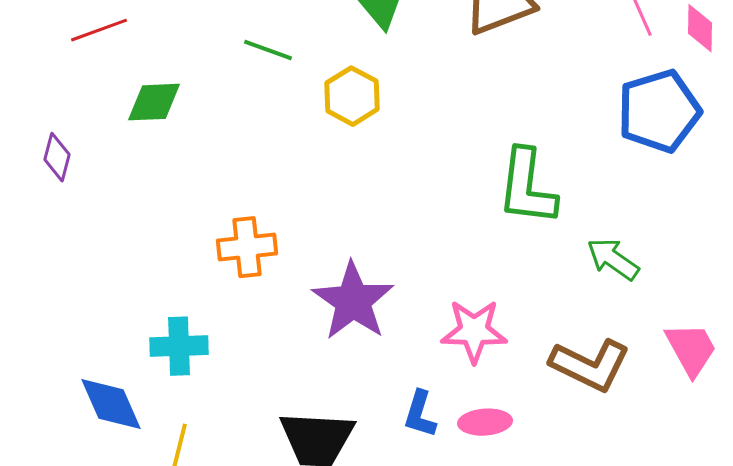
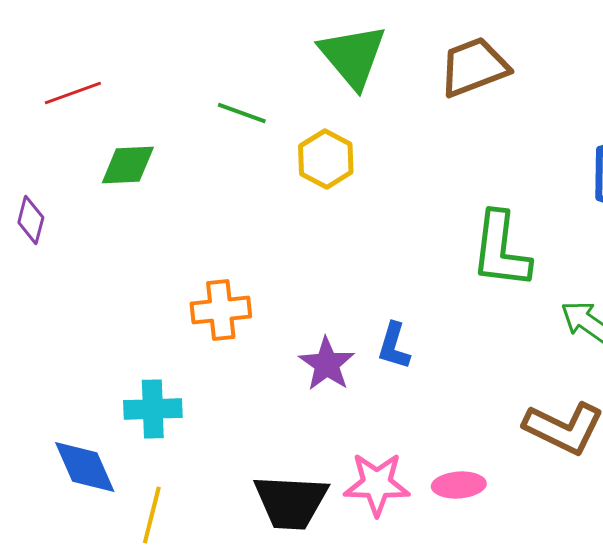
purple star: (353, 301) -> (327, 364), size x0.7
pink star: (474, 331) -> (377, 484), moved
blue L-shape: (420, 414) -> (394, 346), moved

